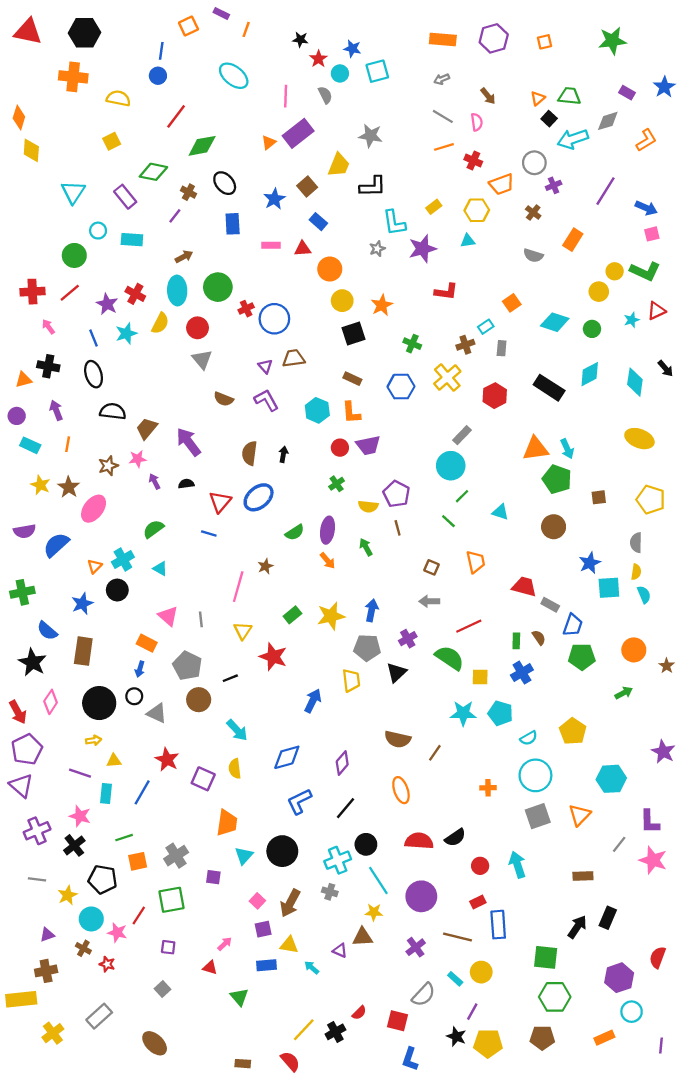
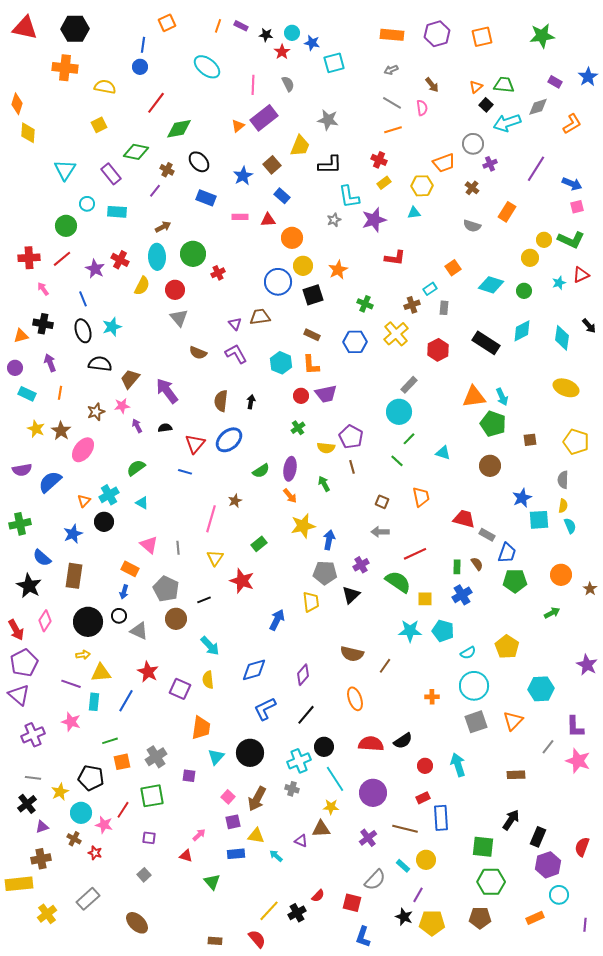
purple rectangle: (221, 14) -> (241, 26), moved
orange square: (545, 42) -> (482, 37), size x1.5
cyan circle: (340, 73) -> (292, 33), moved
red cross: (473, 161) -> (379, 160), moved
blue rectangle: (233, 224) -> (206, 198), turned -66
blue circle: (274, 319) -> (278, 282), moved
cyan star: (126, 333) -> (112, 327), moved
yellow star: (331, 616) -> (303, 526), moved
yellow triangle: (114, 761) -> (101, 673), size x1.5
black cross: (74, 845) -> (27, 804), moved
black rectangle: (608, 918) -> (538, 837), moved

